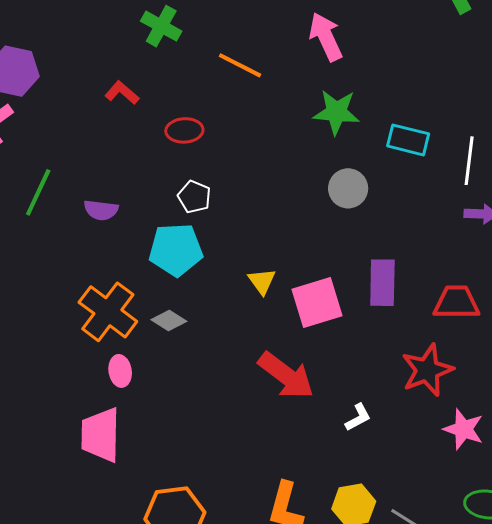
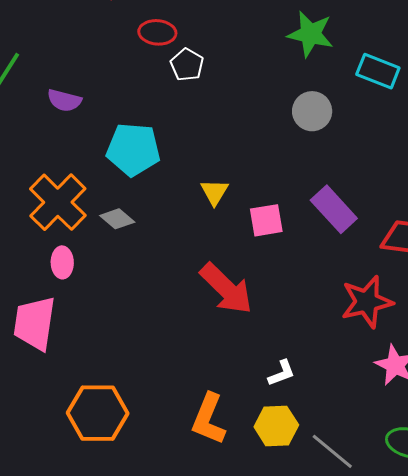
white pentagon: (194, 197) -> (187, 65), moved
purple rectangle: (382, 283) -> (334, 209), turned -51
pink square: (317, 303) -> (266, 220), size x0.7
white L-shape: (358, 417) -> (282, 373), moved

